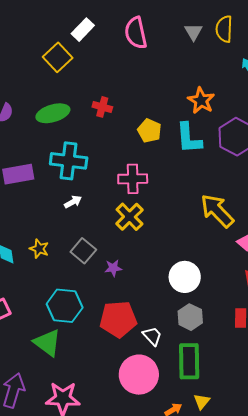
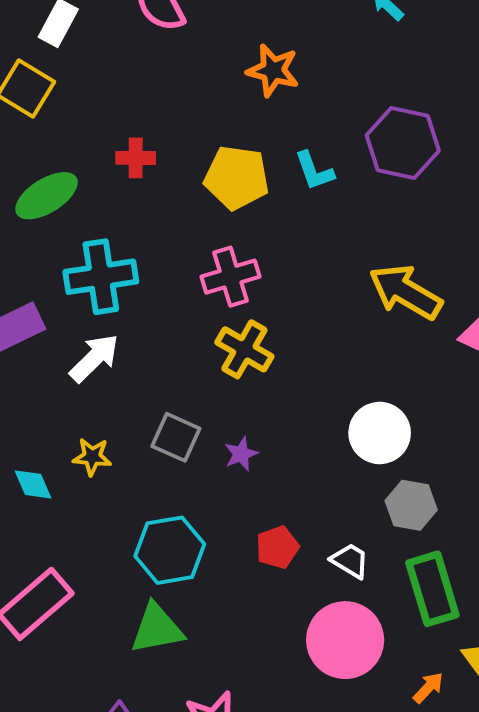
orange star: (201, 101) -> (273, 70), moved
yellow pentagon: (149, 131) -> (237, 178), size x1.4
cyan L-shape: (189, 138) -> (314, 171), size x0.7
white arrow: (73, 202) -> (94, 358), moved, size x1.6
red pentagon: (118, 319) -> (277, 547), size x0.6
green triangle: (47, 343) -> (157, 629), turned -32

